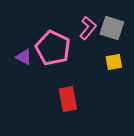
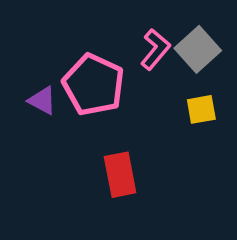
gray square: (112, 28) -> (198, 49), turned 30

